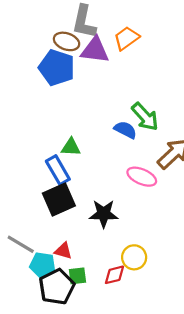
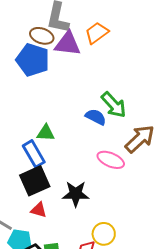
red triangle: (63, 251) -> (39, 210), moved

